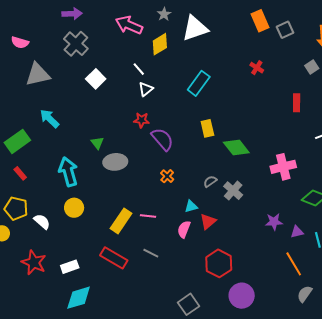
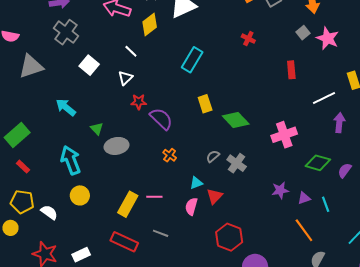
white triangle: (146, 89) -> (125, 78), moved
cyan arrow: (50, 119) -> (66, 107), moved

